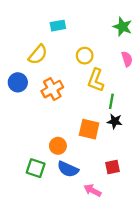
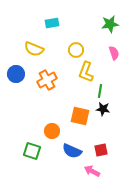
green star: (122, 27) -> (110, 24), turned -30
yellow semicircle: (38, 55) -> (34, 49), turned 72
blue semicircle: (68, 169) -> (72, 151), moved
pink arrow: (92, 190) -> (92, 171), moved

